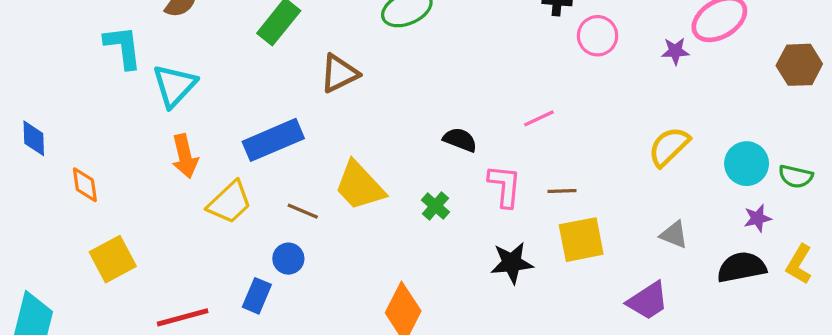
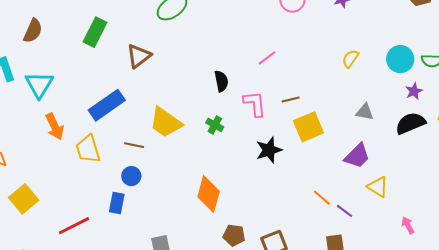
black semicircle: (460, 140) -> (221, 81), turned 70
yellow semicircle: (669, 147) -> (350, 59), size x0.7
yellow trapezoid: (230, 202) -> (88, 149), turned 128

